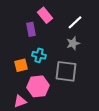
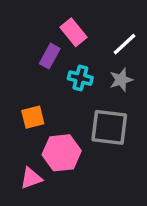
purple rectangle: (31, 29) -> (50, 56), turned 40
cyan cross: (39, 55) -> (80, 78), moved

